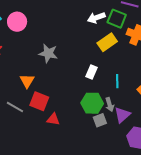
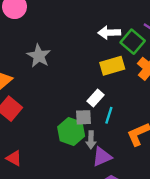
white rectangle: (91, 72) -> (96, 98), moved
red triangle: (53, 119) -> (14, 158), moved
gray square: (100, 120) -> (84, 117), moved

